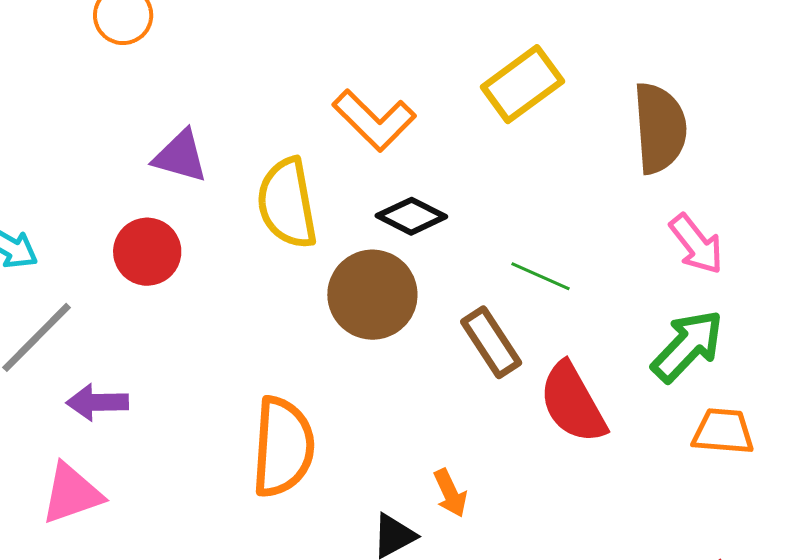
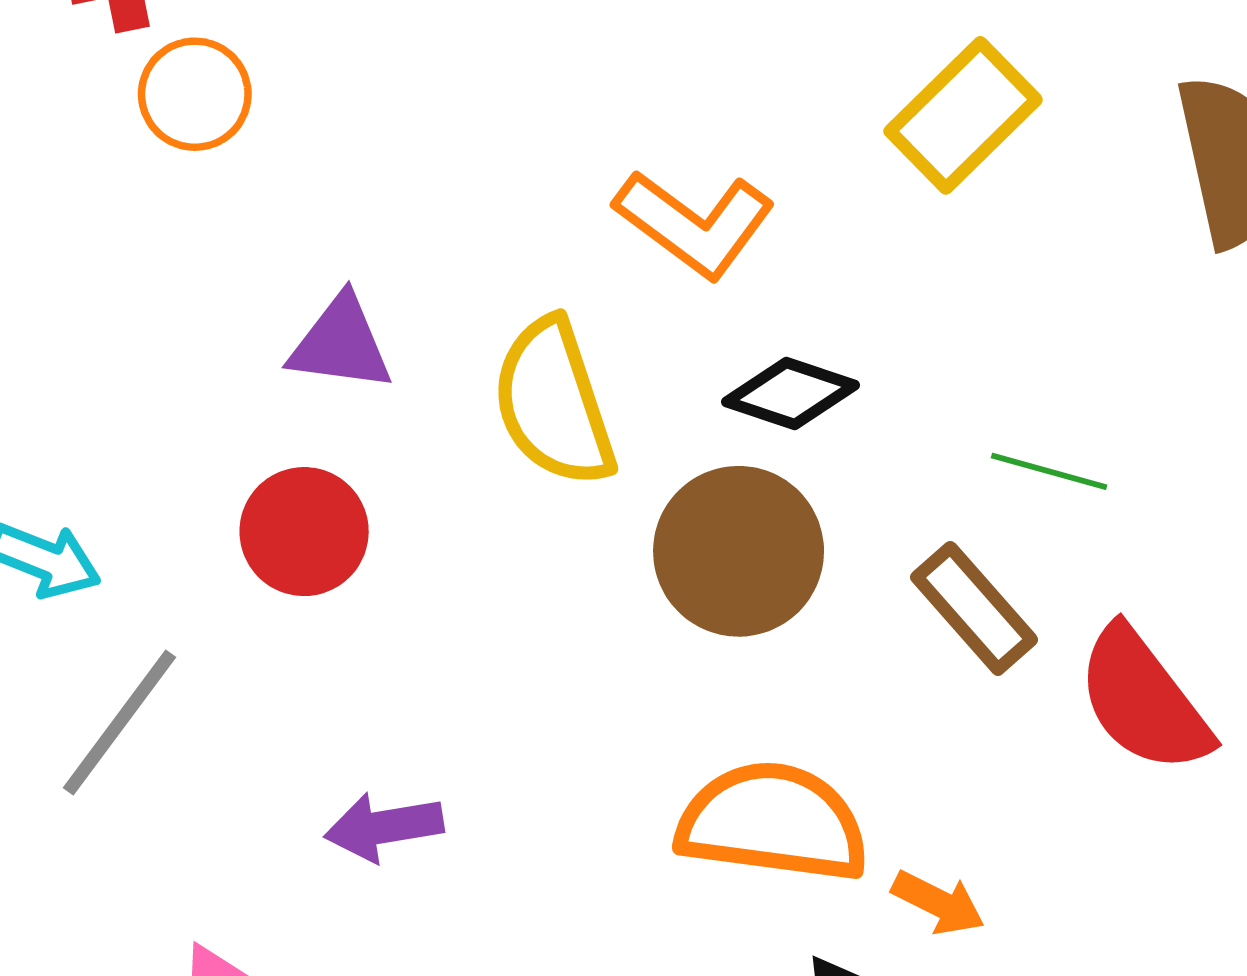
purple arrow: (97, 402) -> (384, 827), moved
orange semicircle: (283, 447) -> (773, 822), moved, turned -78
orange arrow: (450, 493) -> (938, 903), turned -30

